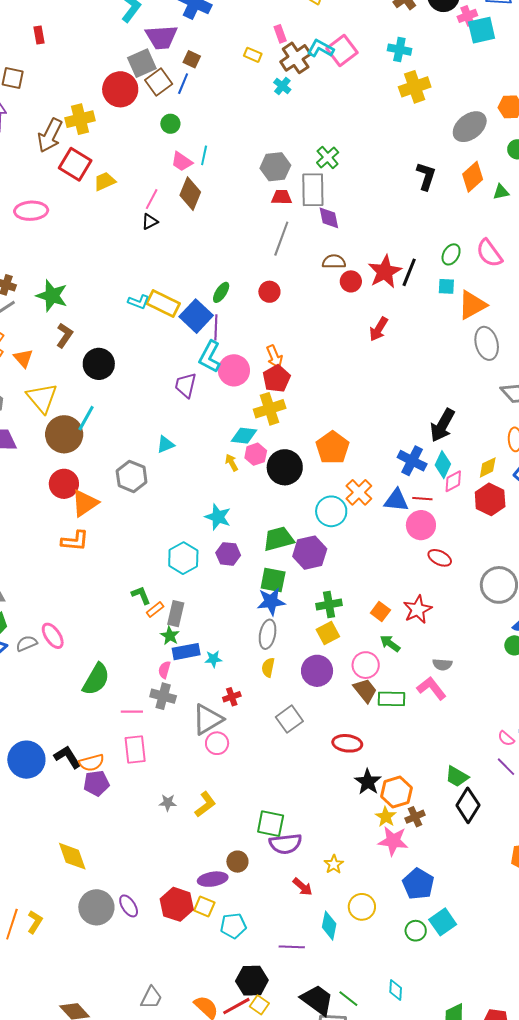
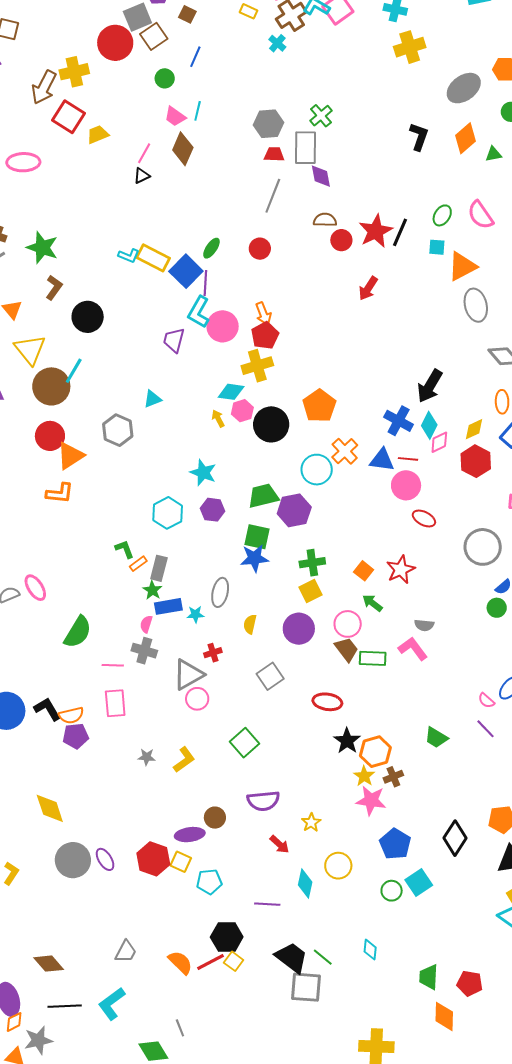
blue line: (183, 84) -> (195, 57), moved
gray ellipse: (268, 634) -> (220, 592), moved
black diamond: (468, 805) -> (455, 838), moved
green square: (271, 824) -> (245, 743), moved, turned 36

